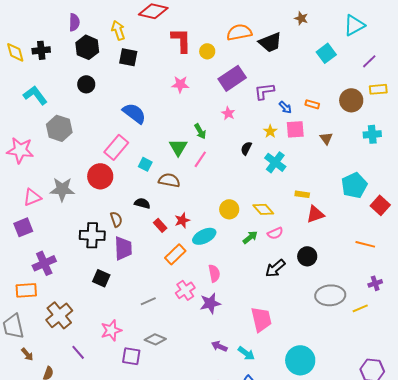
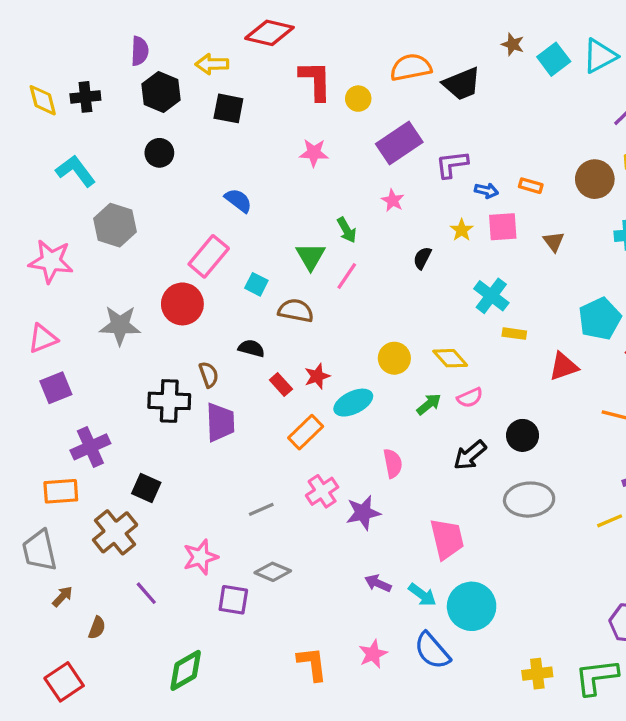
yellow arrow: (118, 30) -> (212, 64), turned -72
cyan square: (326, 53) -> (554, 59), moved
blue arrow: (285, 107) -> (486, 191), turned -32
blue semicircle: (134, 113) -> (238, 200), size x0.7
cyan cross: (275, 162) -> (491, 296), moved
pink triangle: (32, 197) -> (43, 338), moved
red triangle: (315, 214) -> (564, 366), moved
pink semicircle: (214, 273) -> (393, 463), moved
black square: (101, 278) -> (146, 488), moved
gray ellipse: (330, 295) -> (529, 500), moved
brown arrow: (27, 354) -> (62, 596), turned -96
cyan circle: (300, 360) -> (472, 606), moved

